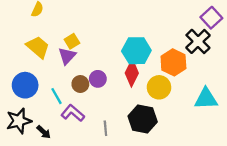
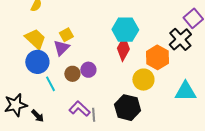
cyan hexagon: (136, 51) -> (125, 30), moved
red diamond: (132, 73) -> (123, 49), moved
blue circle: (25, 85) -> (37, 62), moved
purple L-shape: (73, 113) -> (80, 109), moved

